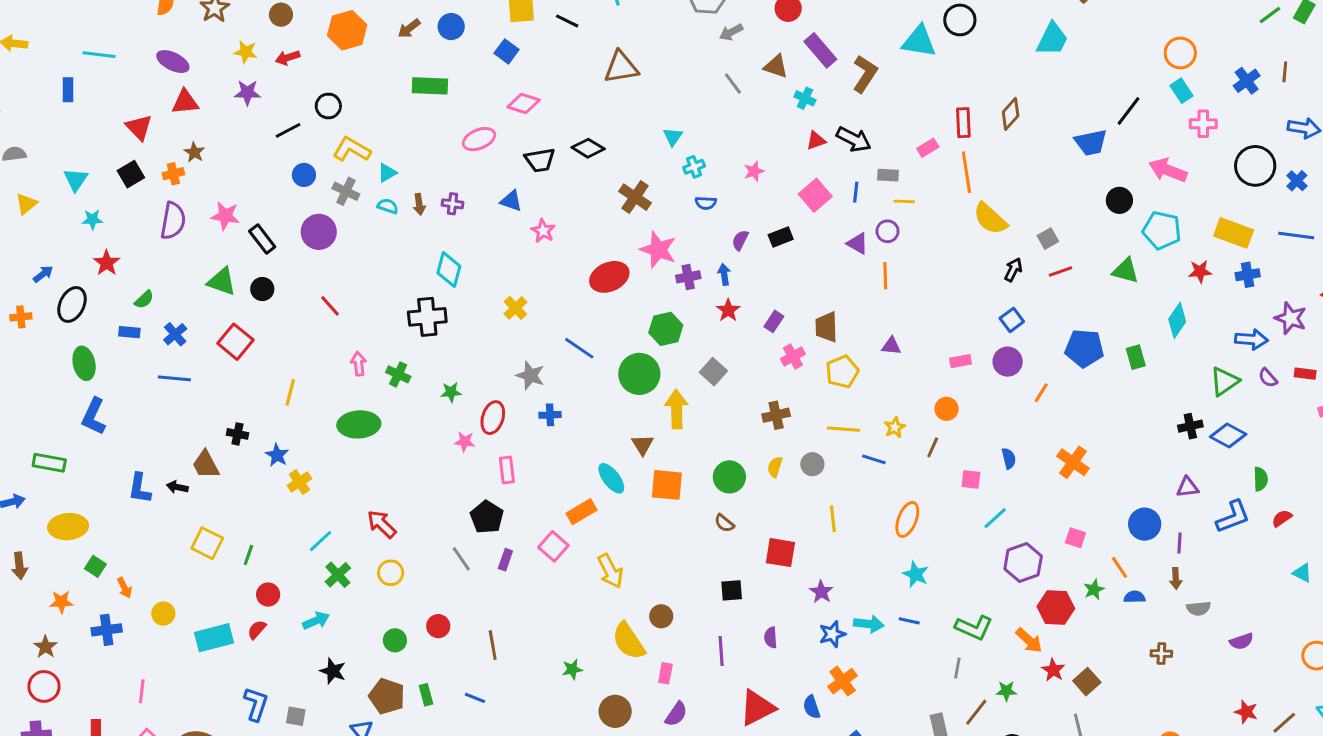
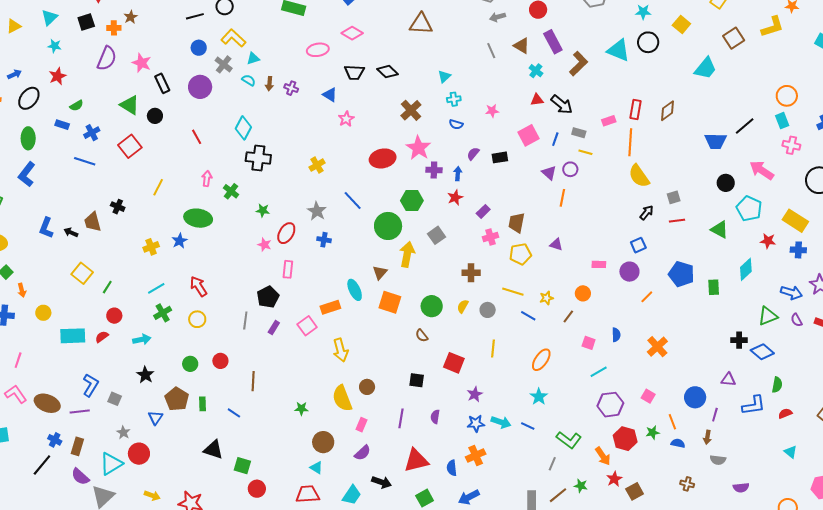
cyan diamond: (449, 270) -> (243, 128), moved
blue star: (277, 455) -> (180, 241), moved
gray line: (461, 559) -> (245, 321), turned 30

